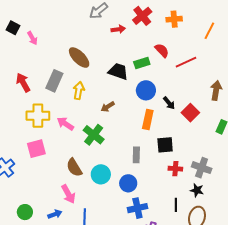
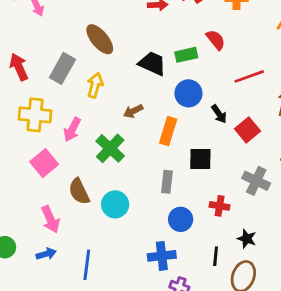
red line: (186, 62) -> (249, 76), moved
orange rectangle: (148, 120) -> (168, 131), moved
pink arrow: (65, 124) -> (72, 129), turned -102
black square: (165, 145) -> (200, 159), moved
pink square: (36, 149) -> (44, 163), moved, turned -30
gray cross: (202, 168) -> (256, 181), moved
blue circle: (128, 183) -> (181, 219), moved
pink arrow: (68, 194) -> (50, 219), moved

